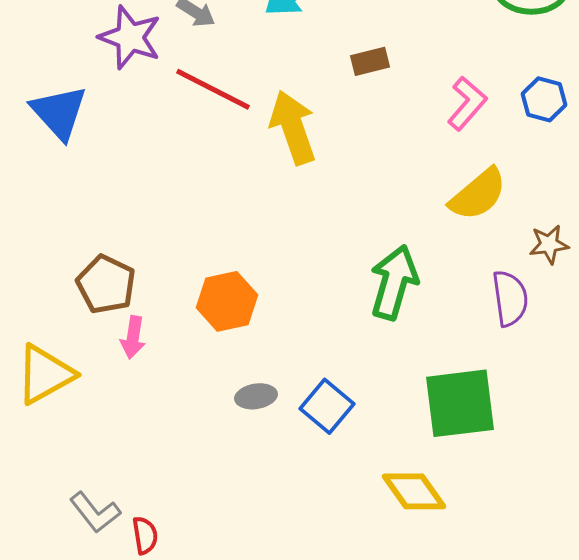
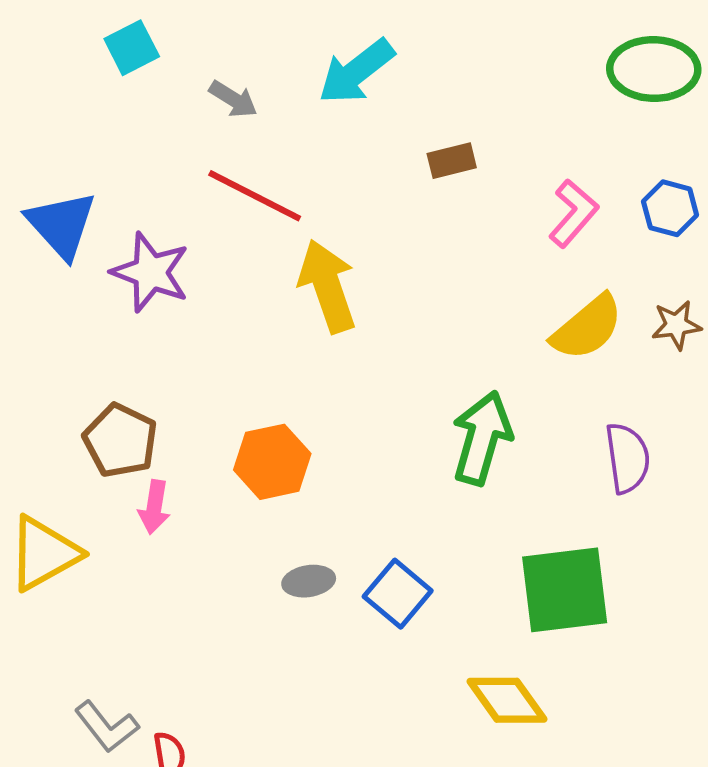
purple star: (130, 37) -> (151, 272), moved
yellow arrow: (293, 127) -> (327, 286), moved
brown star: (549, 244) -> (676, 325), moved

